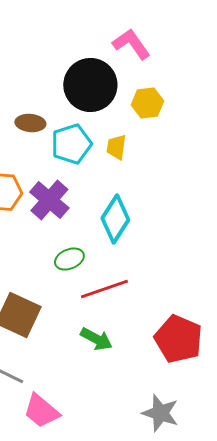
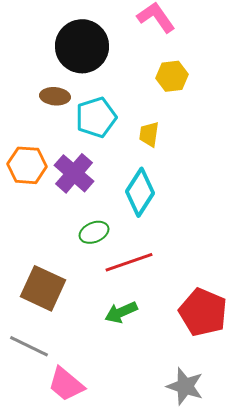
black circle: (90, 85) -> (82, 46), moved
yellow trapezoid: (116, 147) -> (149, 134), moved
green arrow: (96, 339) -> (121, 312), turned 128

